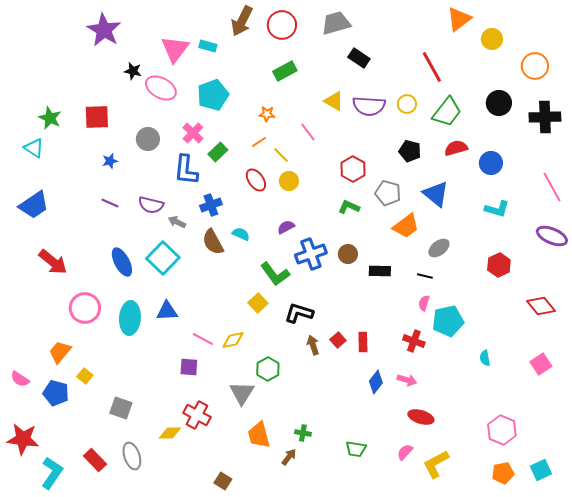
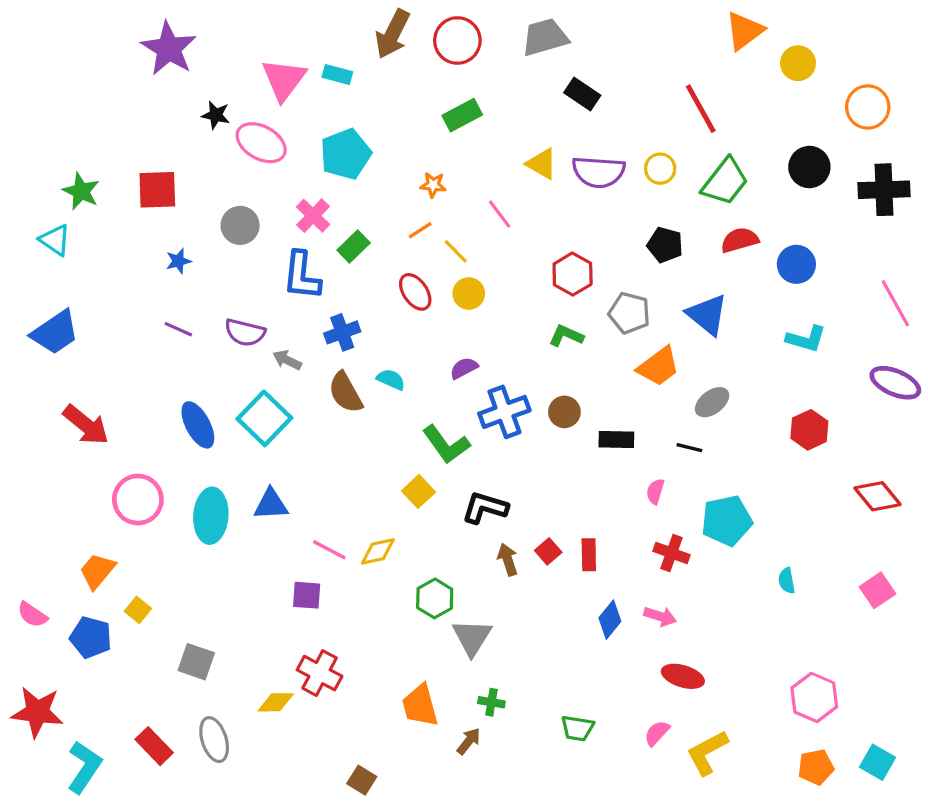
pink semicircle: (424, 303) -> (655, 491), moved
gray triangle: (242, 393) -> (472, 637), moved
cyan square: (541, 470) -> (877, 762), turned -35

